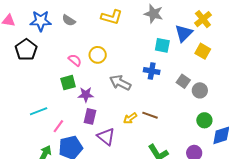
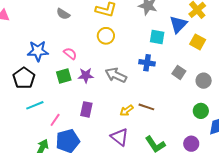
blue star: (41, 21) -> (38, 51), moved
black pentagon: (26, 50) -> (24, 78), moved
yellow circle: (98, 55) -> (106, 36), moved
gray circle: (200, 90) -> (204, 81), moved
purple star: (86, 95) -> (86, 75), moved
purple triangle: (106, 137) -> (120, 137), moved

